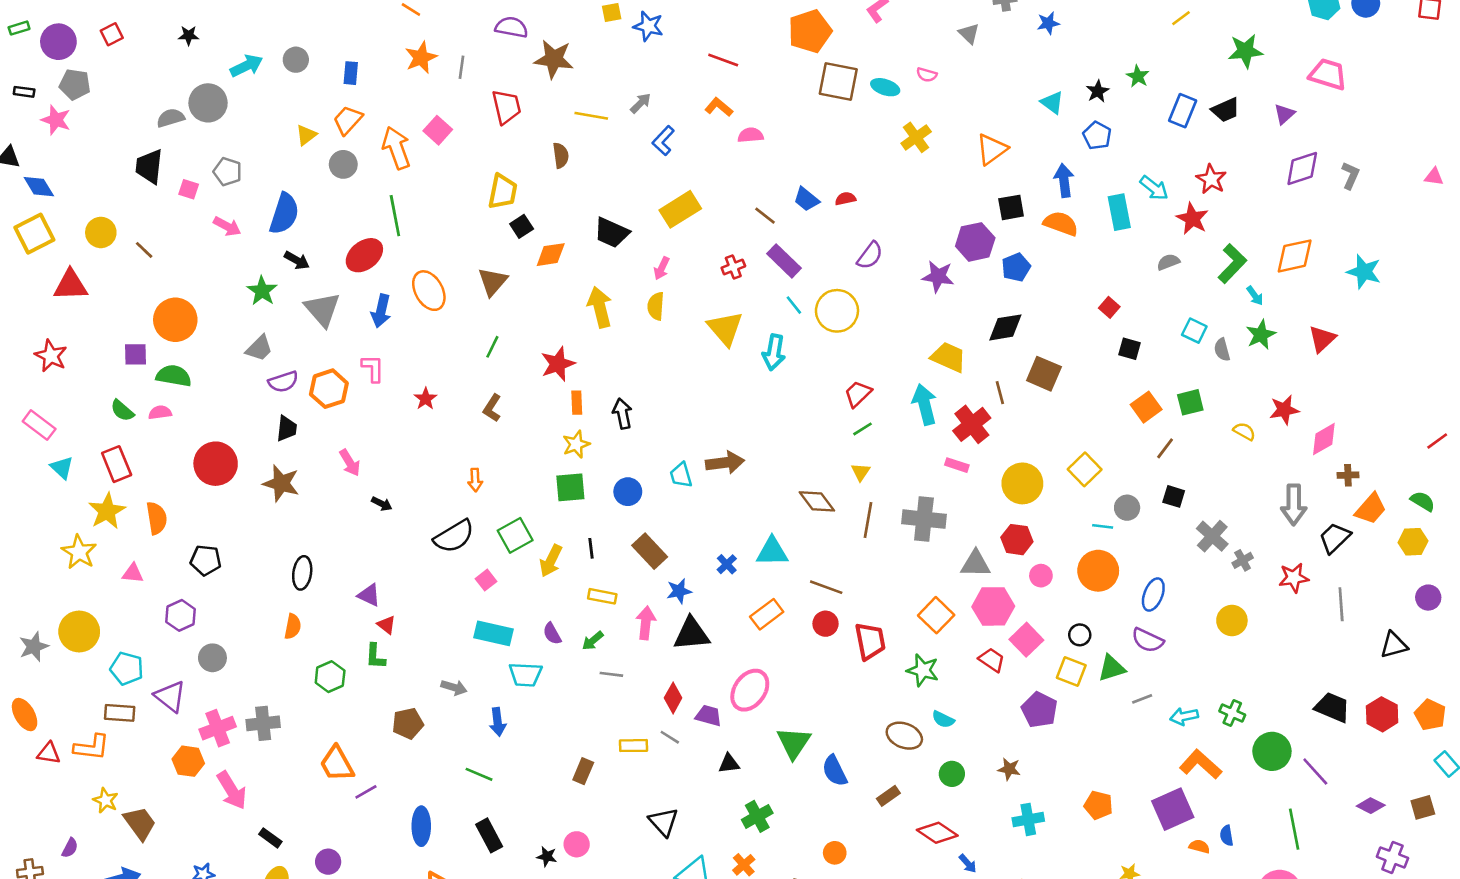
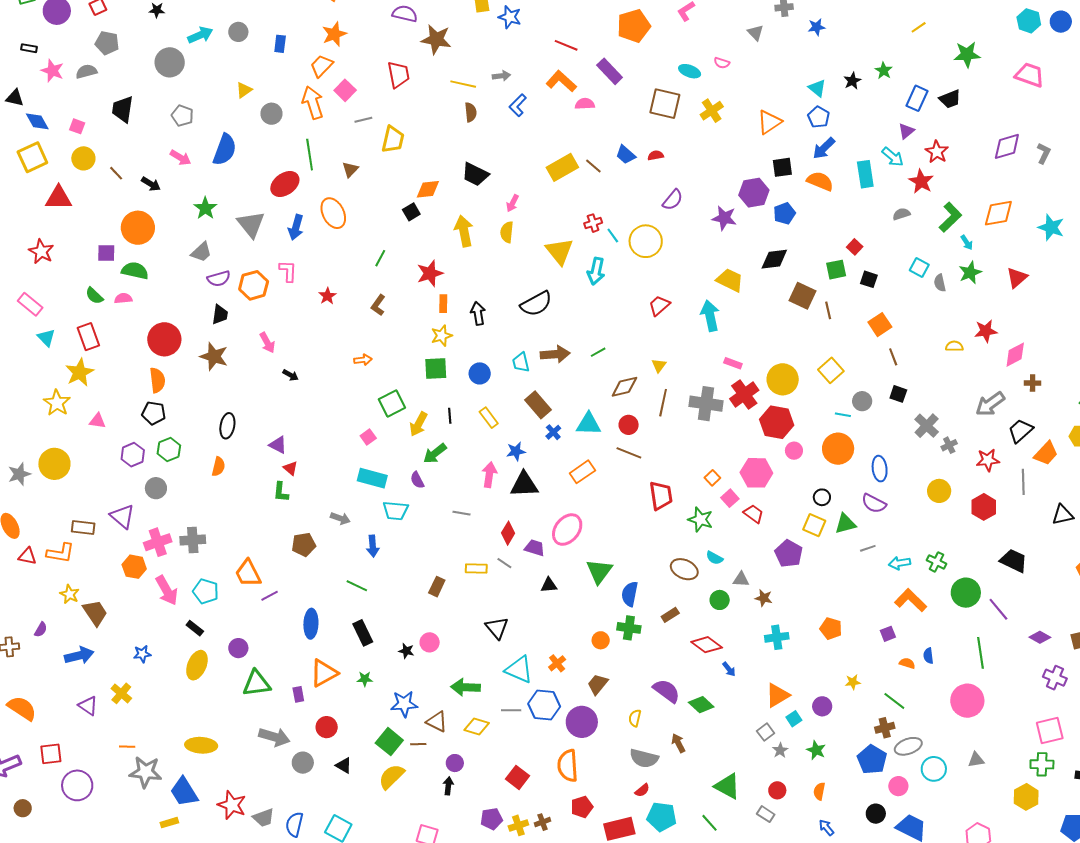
gray line: (461, 67) -> (363, 120), moved, turned 66
brown square: (838, 81) -> (665, 104), moved
gray pentagon: (75, 84) -> (107, 43), moved
gray arrow: (641, 103) -> (501, 76), turned 36
orange L-shape: (719, 107) -> (561, 81), size x1.4
purple triangle: (1284, 114) -> (906, 131), moved
gray semicircle: (170, 118) -> (86, 71), moved
orange trapezoid: (348, 120) -> (322, 66), moved
blue pentagon: (1097, 136) -> (819, 117), moved
brown semicircle: (561, 155) -> (471, 112), moved
blue arrow: (1064, 180) -> (824, 148), turned -130
pink square: (189, 189) -> (77, 126), moved
yellow rectangle: (680, 209) -> (562, 167), moved
black square: (522, 226) -> (411, 212), moved
black arrow: (297, 260) -> (151, 184), moved
purple rectangle: (784, 261) -> (610, 71), moved
red cross: (733, 267) -> (593, 223), moved
brown triangle: (493, 282) -> (350, 169), moved, size x0.7
brown line: (1000, 393) -> (828, 310), moved
green square: (1190, 402) -> (836, 270), moved
red cross: (972, 424) -> (744, 394), moved
green line: (862, 429) -> (598, 352), moved
yellow semicircle: (1244, 431) -> (954, 346), turned -30
brown line: (1165, 448) -> (893, 357), turned -60
orange arrow: (475, 480) -> (363, 360), turned -96
brown diamond: (817, 501) -> (624, 387), turned -68
gray arrow: (1294, 505) -> (990, 404), turned 52
orange trapezoid: (1371, 509) -> (1046, 453), moved
orange semicircle: (157, 518) -> (157, 380), moved
black semicircle: (454, 536) -> (536, 304), moved
red hexagon: (1017, 540) -> (777, 422), size x1.4
brown rectangle: (650, 551) -> (538, 405), moved
gray triangle: (976, 564) -> (741, 579), moved, size x0.7
blue ellipse: (1153, 595) -> (880, 469), turned -30
yellow rectangle: (602, 596) -> (489, 418), moved, turned 40
orange square: (936, 615) -> (712, 478), size x0.6
red circle: (826, 624) -> (629, 425), moved
pink square: (1026, 640) -> (730, 498), moved, size x0.7
green arrow: (593, 641) -> (435, 453), moved, size x1.4
cyan pentagon: (127, 668) -> (206, 591), moved
green hexagon: (330, 677) -> (169, 449), moved
red hexagon: (1382, 714) -> (984, 507), moved
blue semicircle: (835, 771) -> (630, 594), turned 35
purple square: (1173, 809) -> (888, 634), size x0.5
green cross: (757, 816) -> (629, 628), moved, turned 35
orange circle: (835, 853) -> (601, 640), moved

